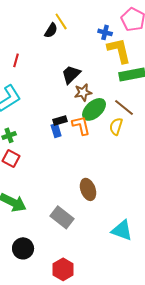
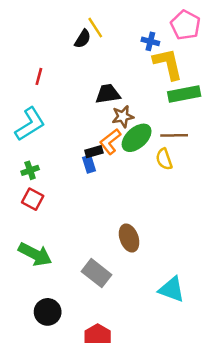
black trapezoid: (71, 74) -> (108, 94), turned 35
brown line: (124, 107) -> (174, 135), turned -40
orange L-shape: (81, 125) -> (110, 142), moved, turned -115
yellow semicircle: (116, 126) -> (164, 159), turned -36

